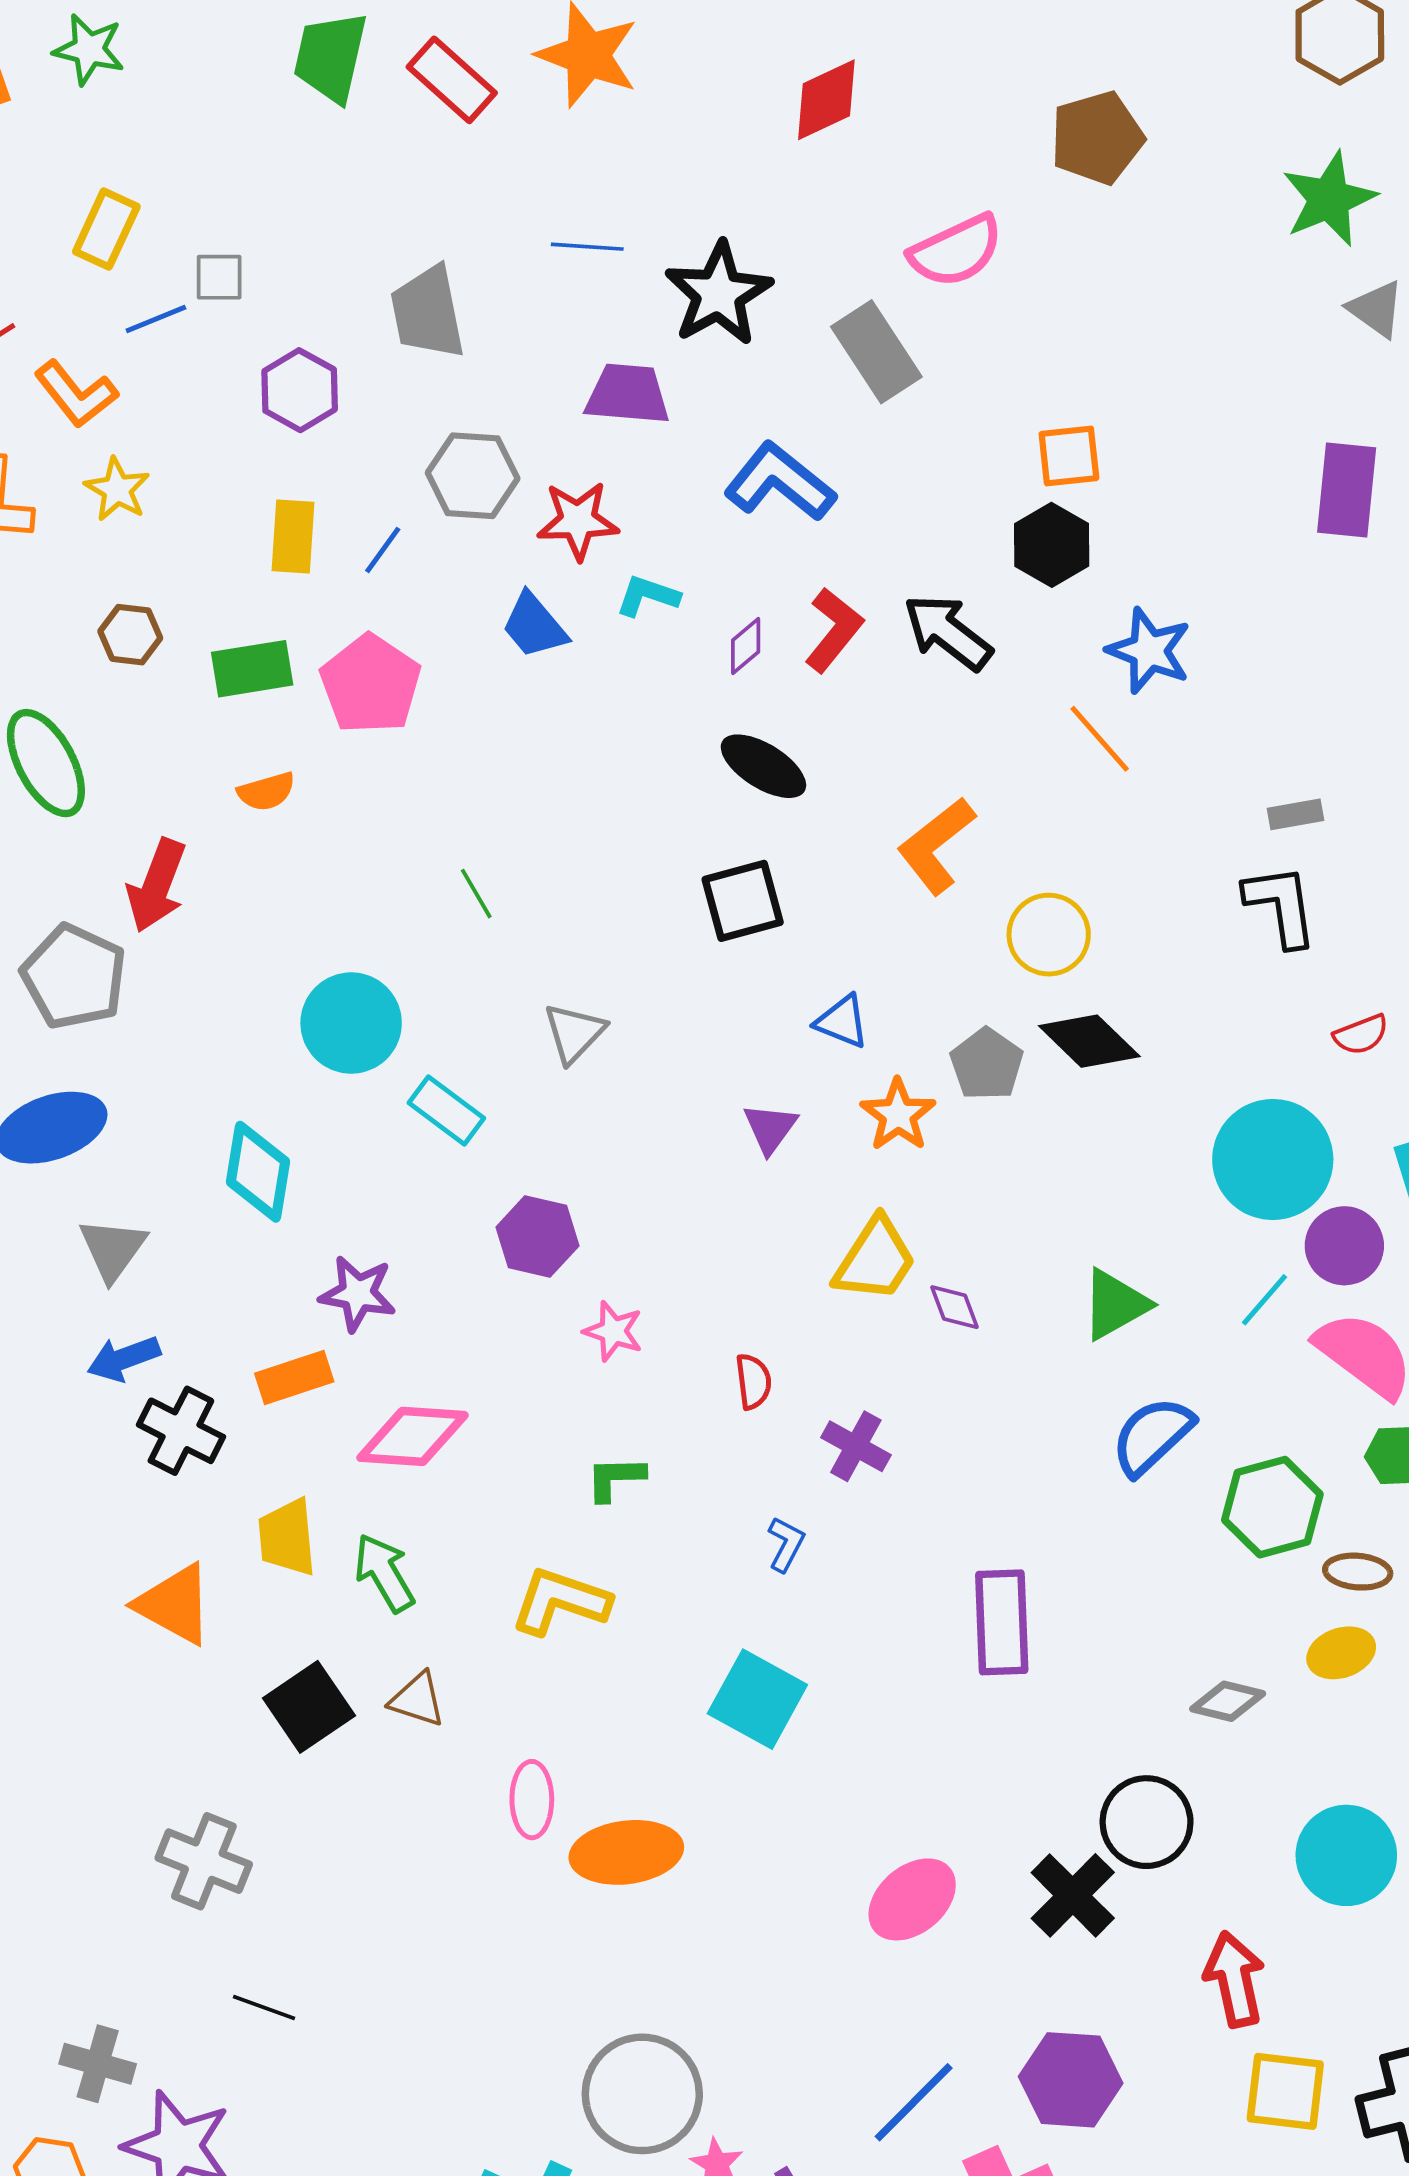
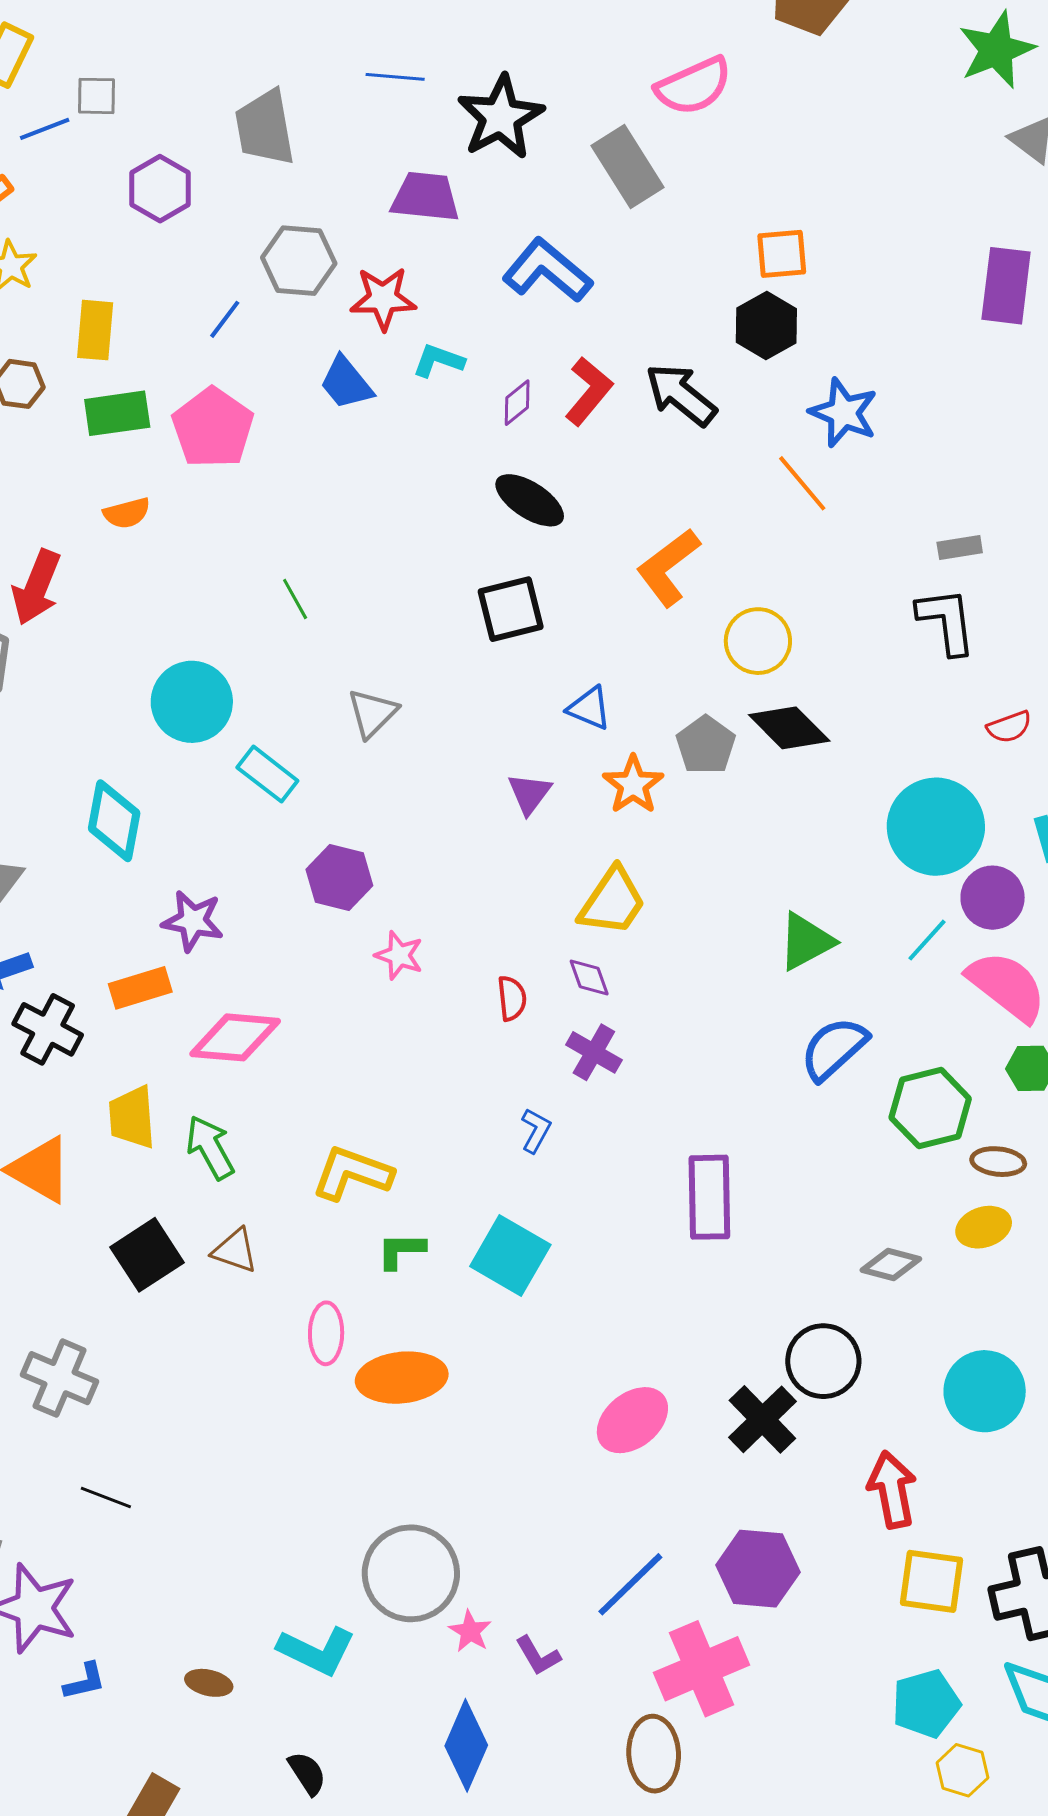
yellow rectangle: (293, 536) -> (95, 330), moved
purple diamond: (954, 1307) -> (589, 977), moved
green L-shape: (615, 1478) -> (401, 1251), moved

